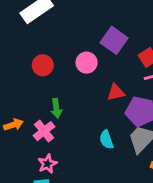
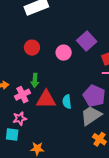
red triangle: (116, 92) -> (46, 99), moved, size x1.5
cyan semicircle: (106, 140) -> (67, 102), moved

